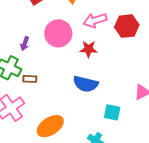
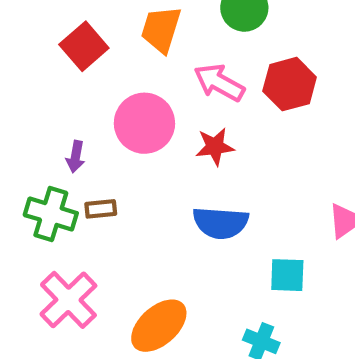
pink arrow: (95, 20) -> (219, 83), turned 55
brown rectangle: (30, 79) -> (101, 209), moved

